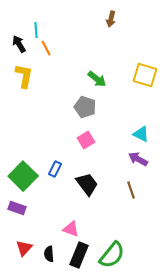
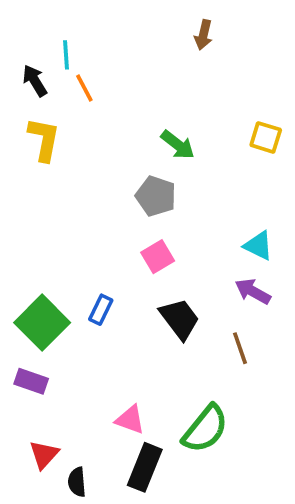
yellow square: (145, 75) -> (266, 137), size x0.7
black trapezoid: (87, 184) -> (180, 319), moved
black semicircle: (49, 254) -> (77, 482), moved
green semicircle: (112, 255) -> (205, 429), moved

